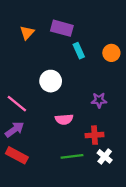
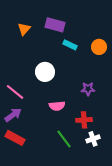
cyan rectangle: (79, 51) -> (70, 45), turned -40
green line: (72, 156) -> (64, 139), turned 60
white cross: (105, 156) -> (93, 139), turned 32

